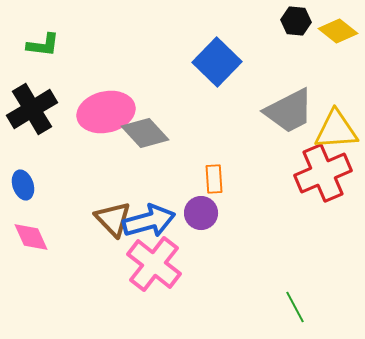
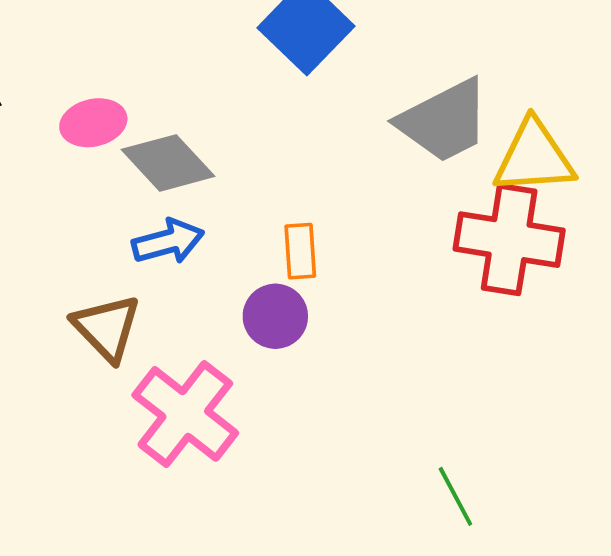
pink ellipse: (106, 112) -> (93, 123), size x0.6
red cross: (323, 173) -> (509, 240), turned 32
blue arrow: (149, 221) -> (168, 242), moved, size x0.7

